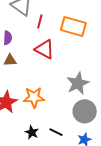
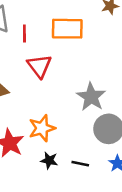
red triangle: (45, 49) -> (39, 66), turned 40
black star: (32, 132) -> (49, 160), moved

